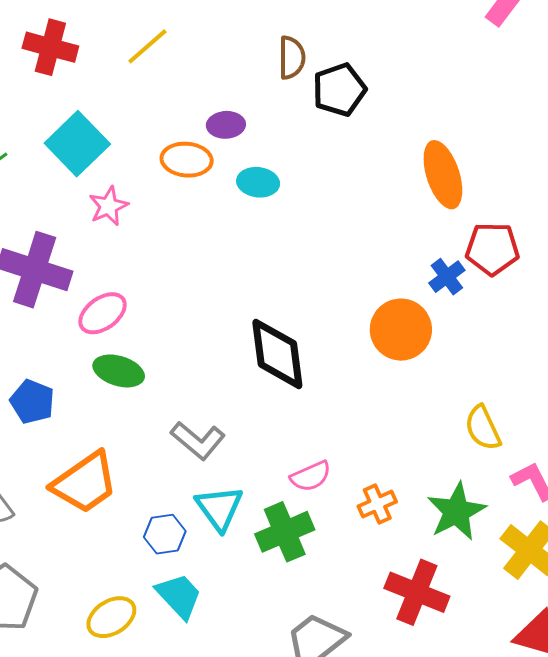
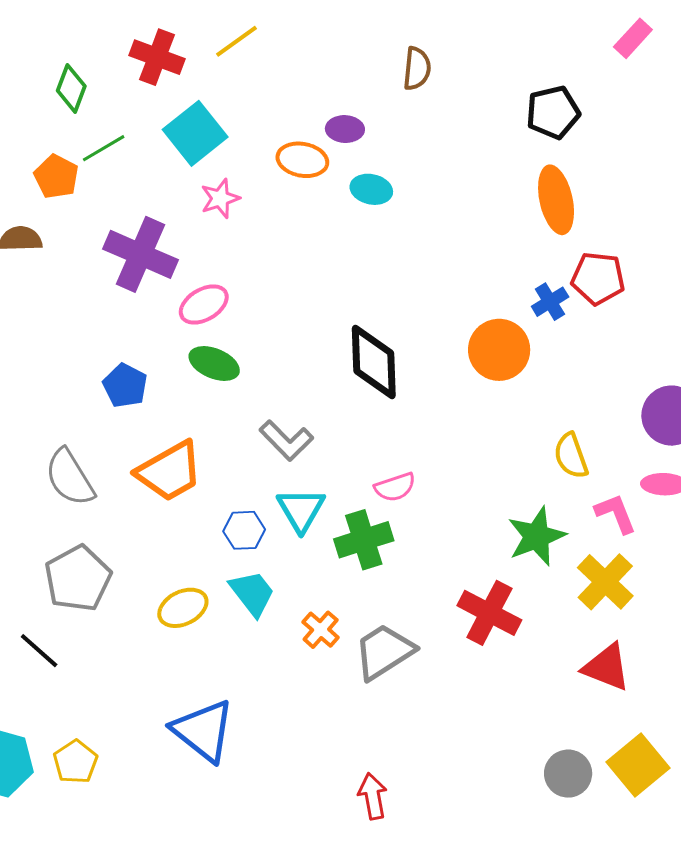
yellow line: (147, 46) -> (236, 41), moved
red cross: (50, 47) -> (157, 57), moved
black pentagon: (339, 90) -> (553, 112), moved
orange cross: (377, 504) -> (321, 630), moved, turned -30

